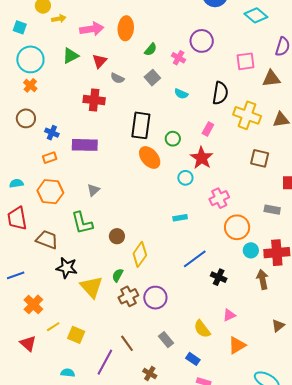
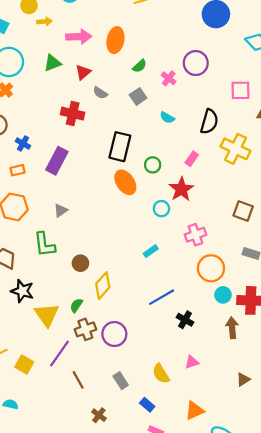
purple rectangle: (85, 145) -> (57, 161), turned -70
brown square: (260, 158) -> (243, 211), moved
cyan rectangle: (180, 218) -> (151, 251), turned -32
orange triangle: (237, 345) -> (195, 411), moved
purple line: (105, 362) -> (59, 354), moved

